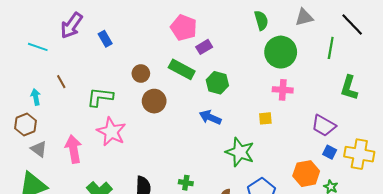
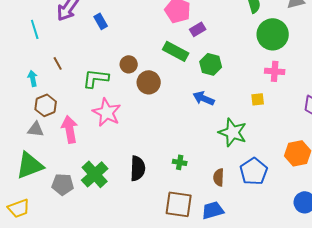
cyan line: (38, 47) -> (35, 29), turned 54
brown circle: (141, 73) -> (129, 64), moved
brown hexagon: (26, 125) -> (46, 105), moved
gray triangle: (39, 149) -> (36, 129), turned -30

